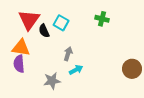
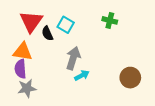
gray arrow: (68, 54) -> (73, 58), size x1.5
brown circle: (132, 69) -> (130, 78), moved
gray star: (52, 81) -> (27, 88), moved

